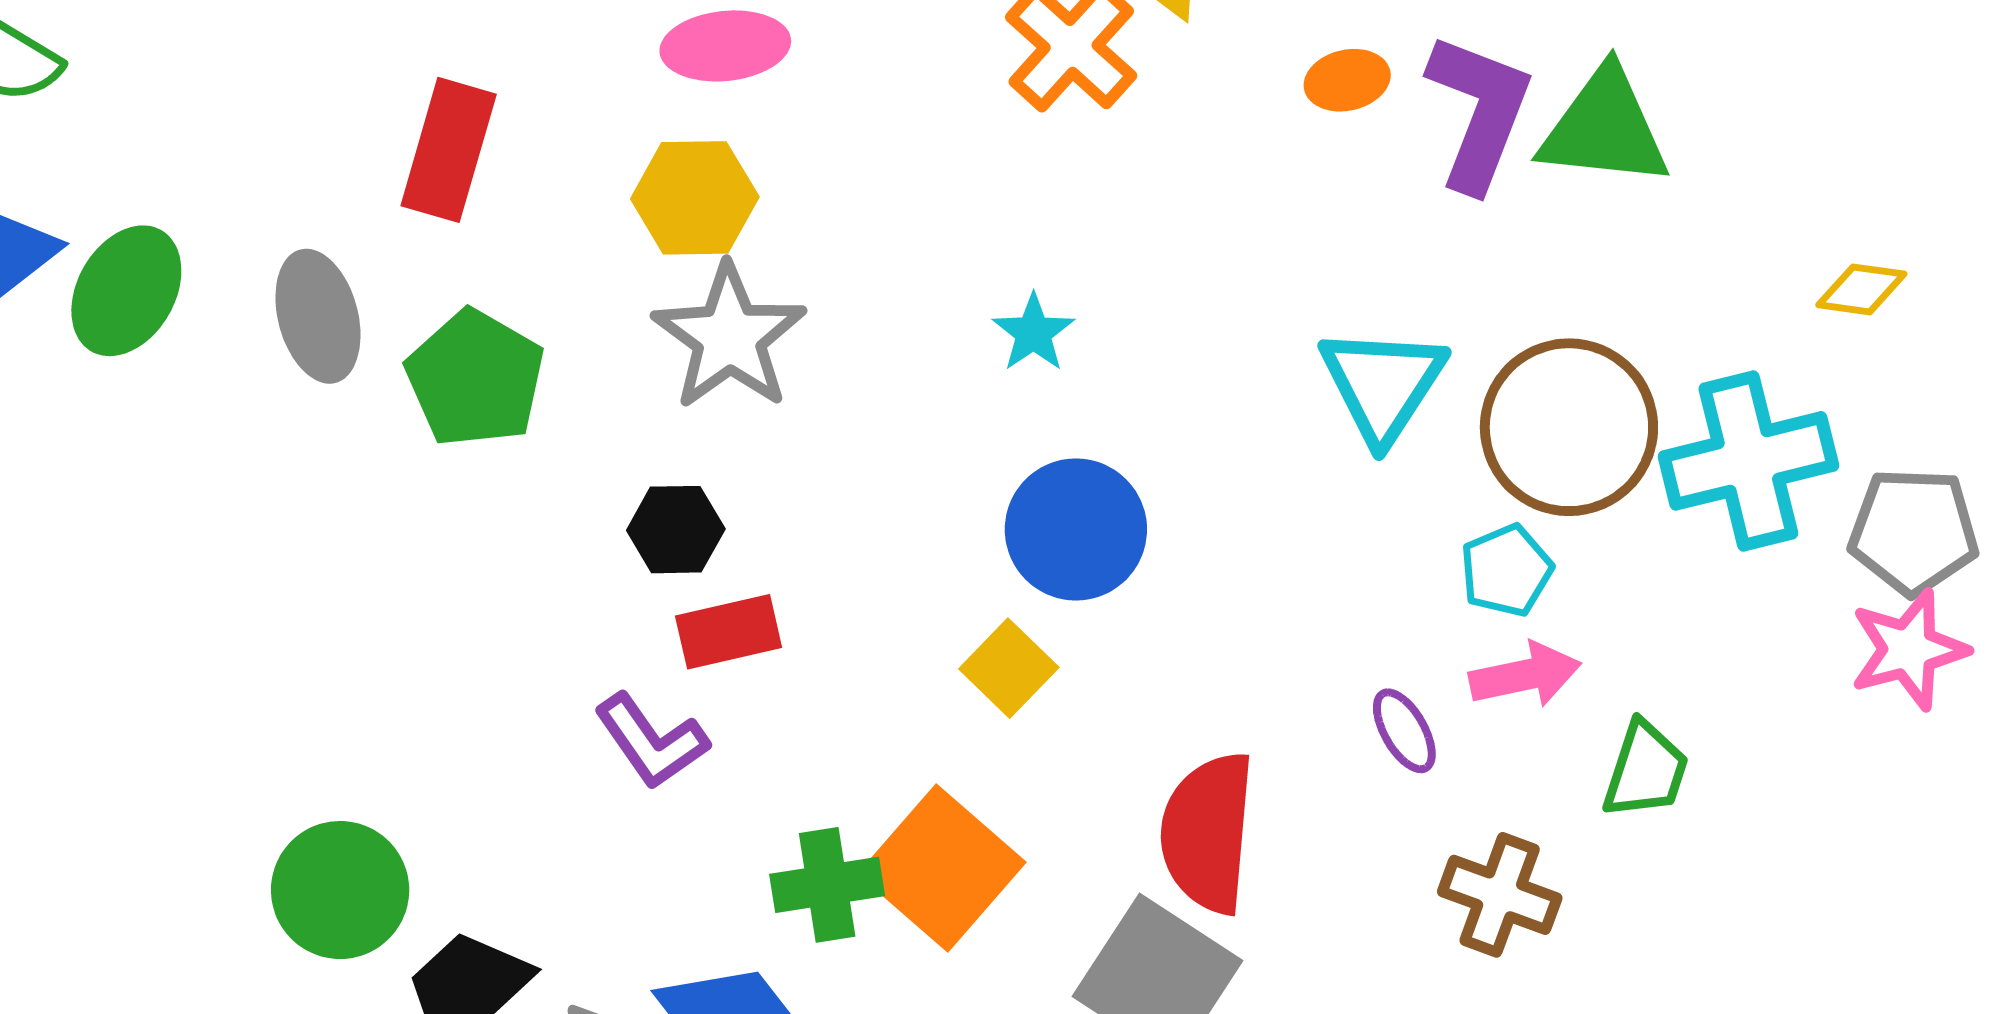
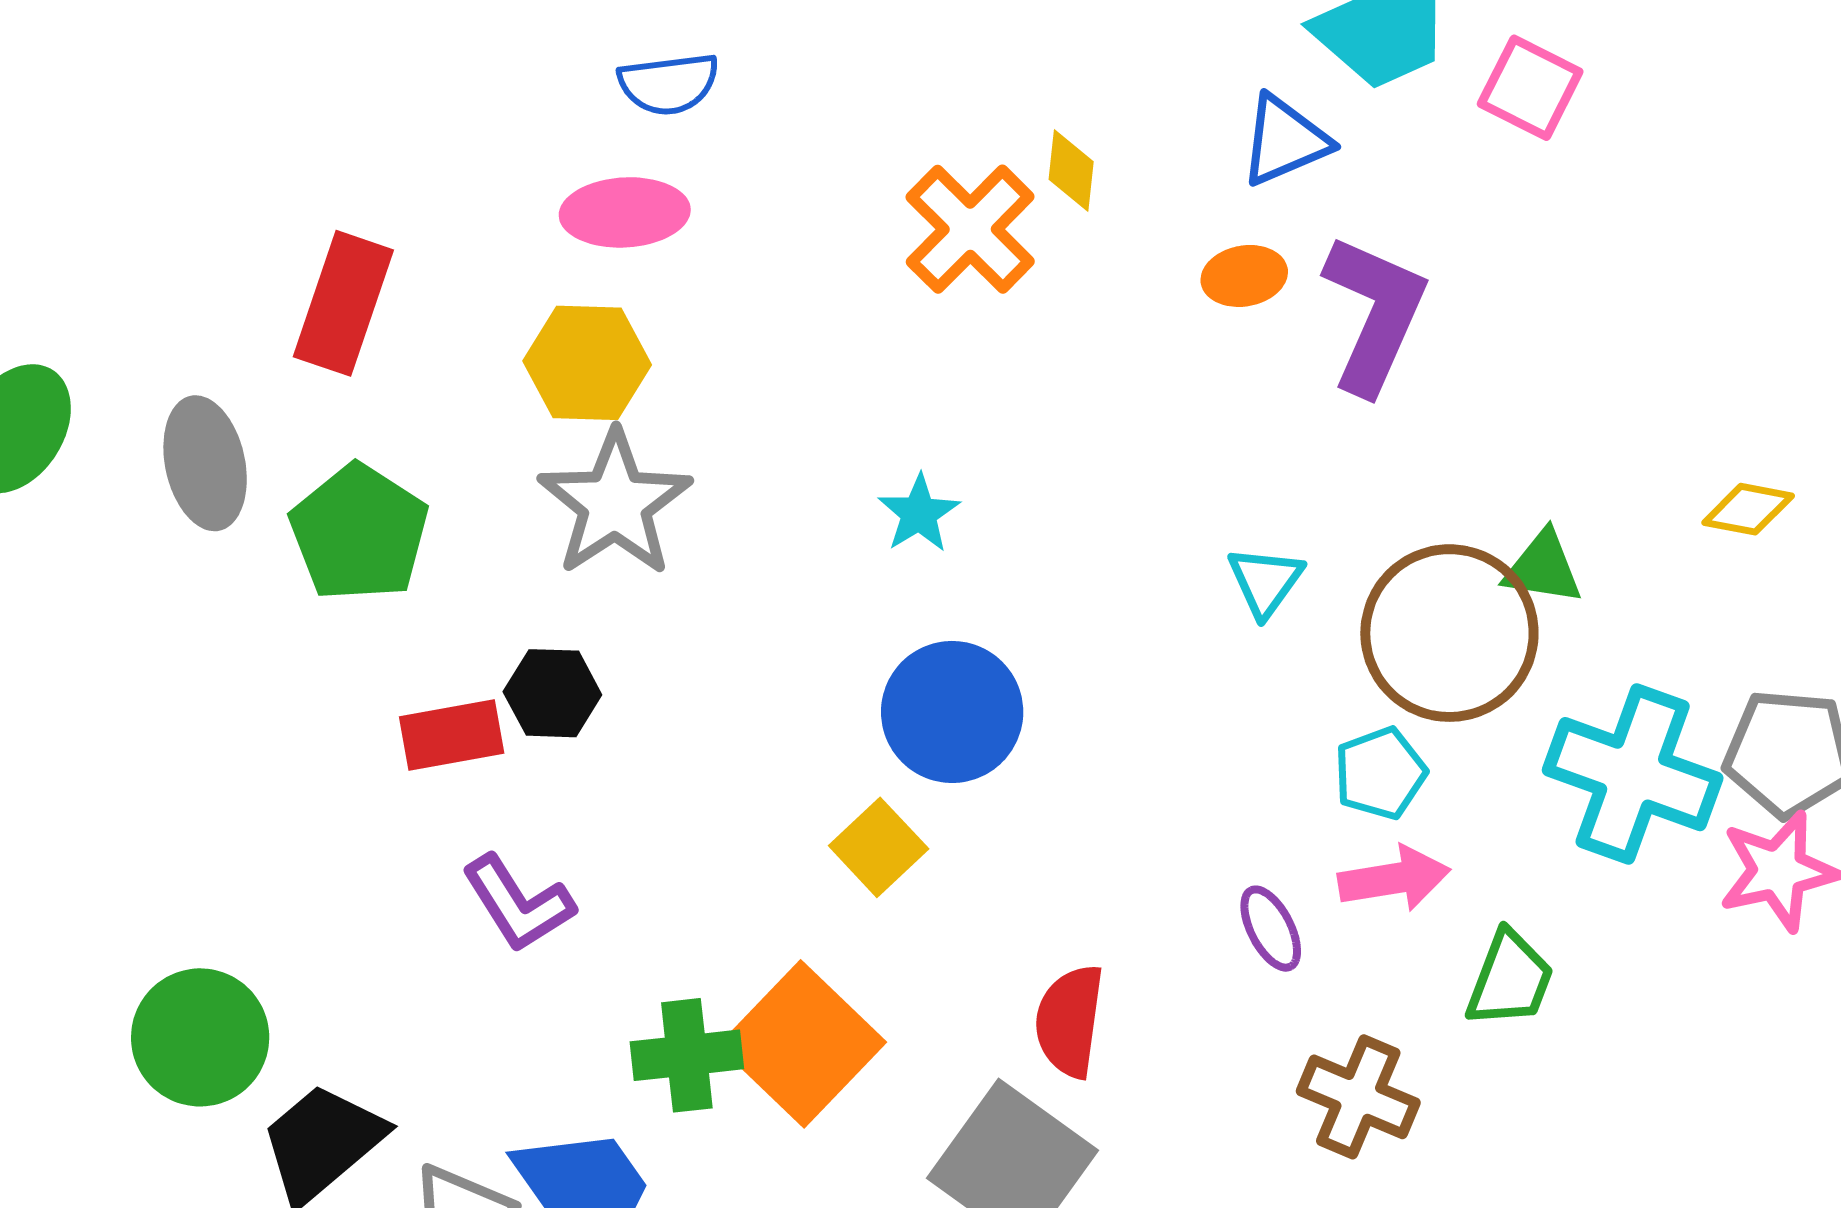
green triangle: (1604, 128) -> (1543, 568), moved, size x0.6
cyan triangle: (1383, 384) -> (1265, 581), size x0.6
cyan cross: (1748, 461) -> (1633, 774), moved, turned 31
red rectangle: (729, 632) -> (452, 735), moved
red semicircle: (1208, 833) -> (1070, 1021), size x0.7

